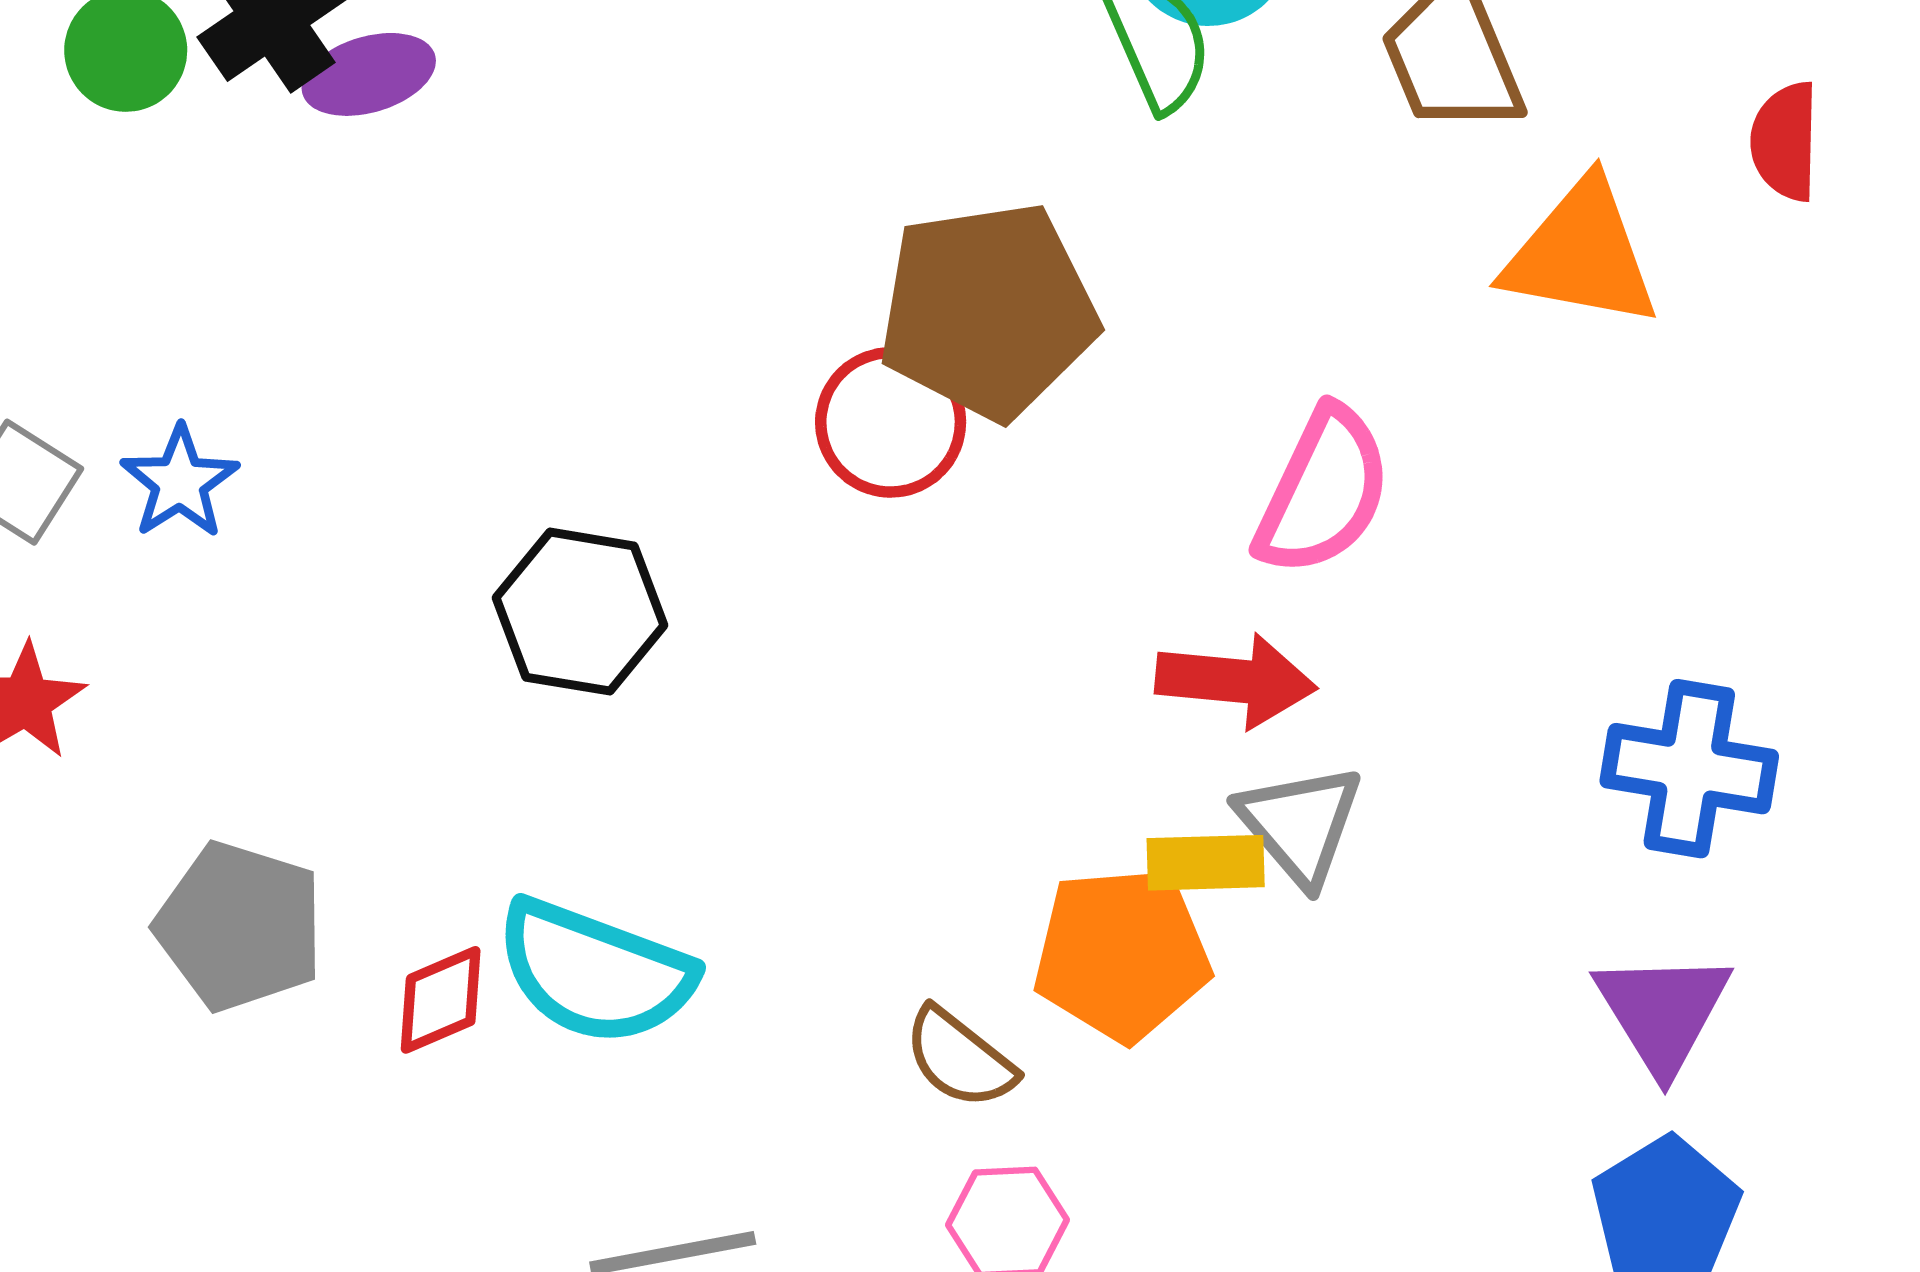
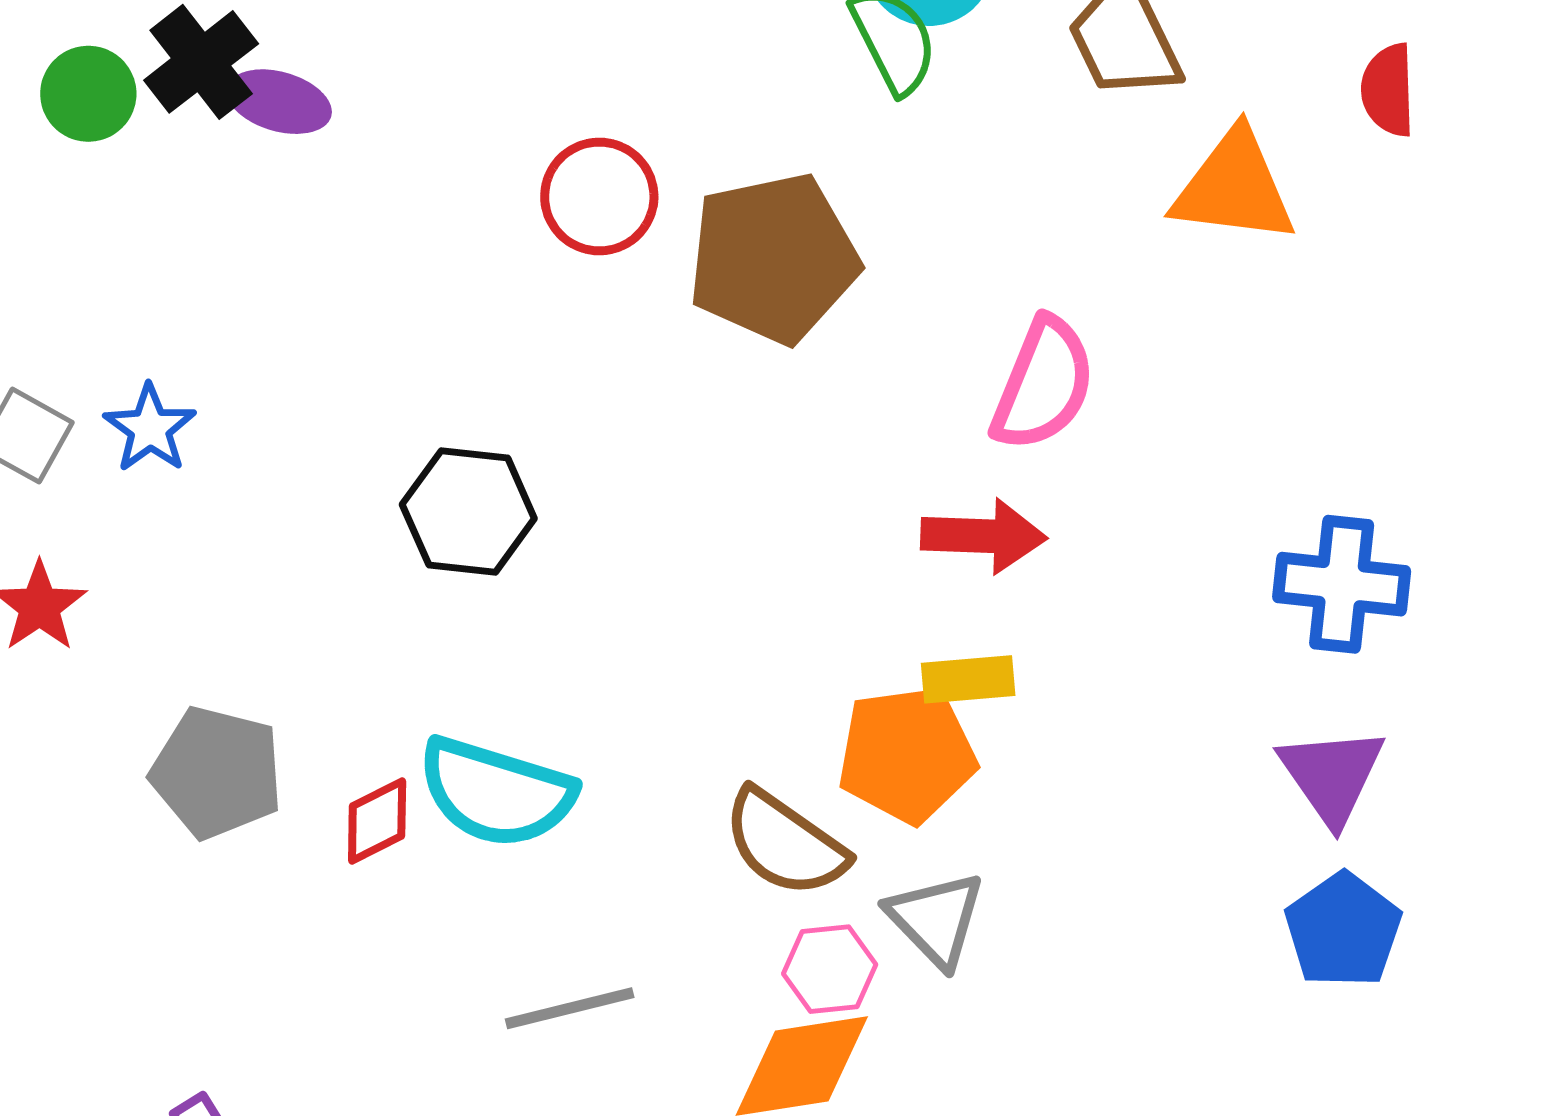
purple ellipse: (369, 74) -> (279, 102), turned 36
red circle: (891, 422) -> (599, 196), moved
gray triangle: (1300, 824) -> (936, 919), moved
brown semicircle: (960, 1058) -> (785, 843), size x1.4

